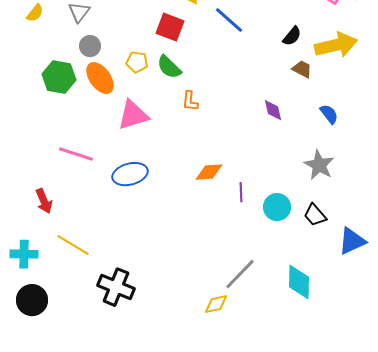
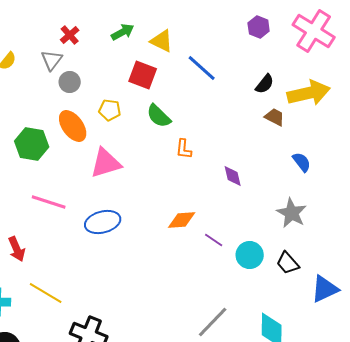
gray circle: (90, 46) -> (70, 82), moved
green semicircle: (169, 67) -> (159, 116), moved
green hexagon: (59, 77) -> (32, 144), moved
orange L-shape: (190, 101) -> (184, 149), moved
purple diamond: (273, 110) -> (233, 176), moved
purple line: (241, 192) -> (214, 240), turned -54

